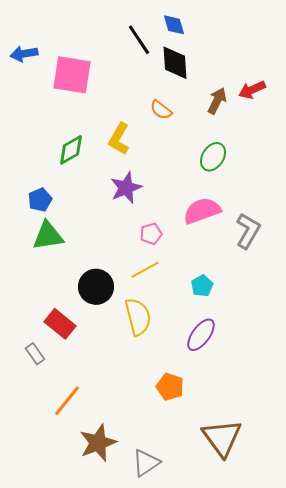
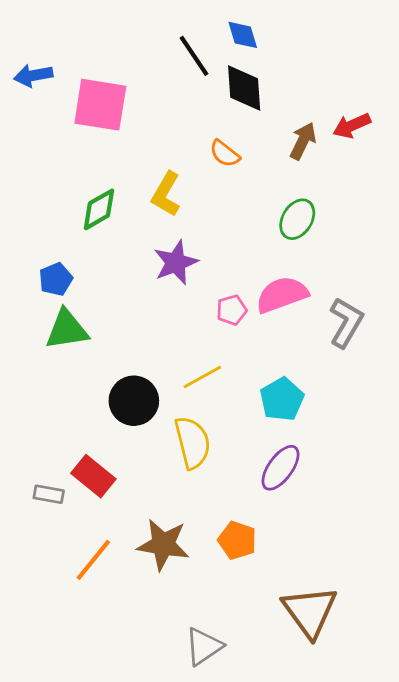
pink pentagon: (151, 234) -> (232, 310), moved
cyan pentagon: (202, 286) -> (282, 399), size x1.4
red rectangle: (60, 324) -> (93, 476), moved
gray rectangle: (35, 354) -> (49, 494), turned -45
brown star: (98, 443) -> (163, 545), moved, turned 30

